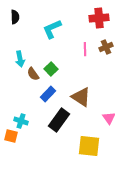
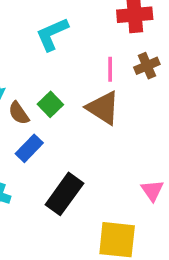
blue rectangle: (48, 94) -> (29, 148), moved
brown triangle: (81, 97) -> (103, 108), moved

